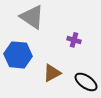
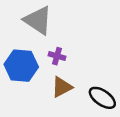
purple cross: (74, 40) -> (57, 56), moved

